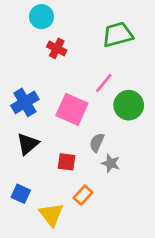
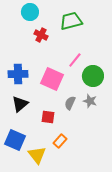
green trapezoid: (118, 35) -> (71, 21), moved
blue cross: (25, 102) -> (18, 74), turned 30
gray star: (111, 163) -> (90, 101), moved
blue square: (21, 194) -> (15, 140), size x1.5

